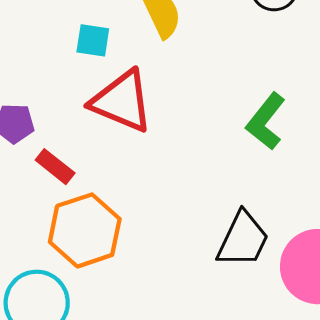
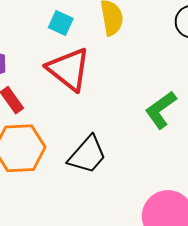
black trapezoid: (243, 239) -> (87, 155), moved

